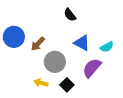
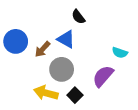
blue triangle: (82, 43) -> (66, 39), moved
cyan semicircle: (107, 47) -> (120, 53), turned 48
yellow arrow: (41, 83) -> (46, 93), size x1.5

